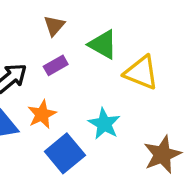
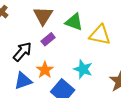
brown triangle: (54, 26) -> (43, 16), size x1.5

